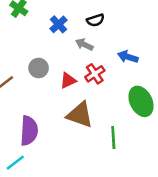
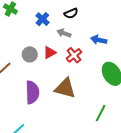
red triangle: (68, 80) -> (50, 53), moved
purple semicircle: (29, 131) -> (32, 92), moved
green line: (113, 137) -> (101, 113), moved, turned 36

